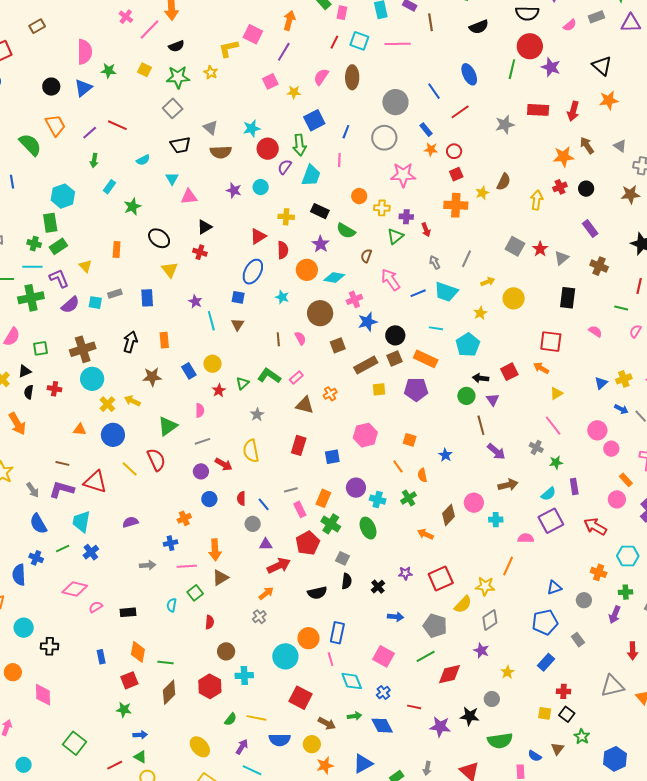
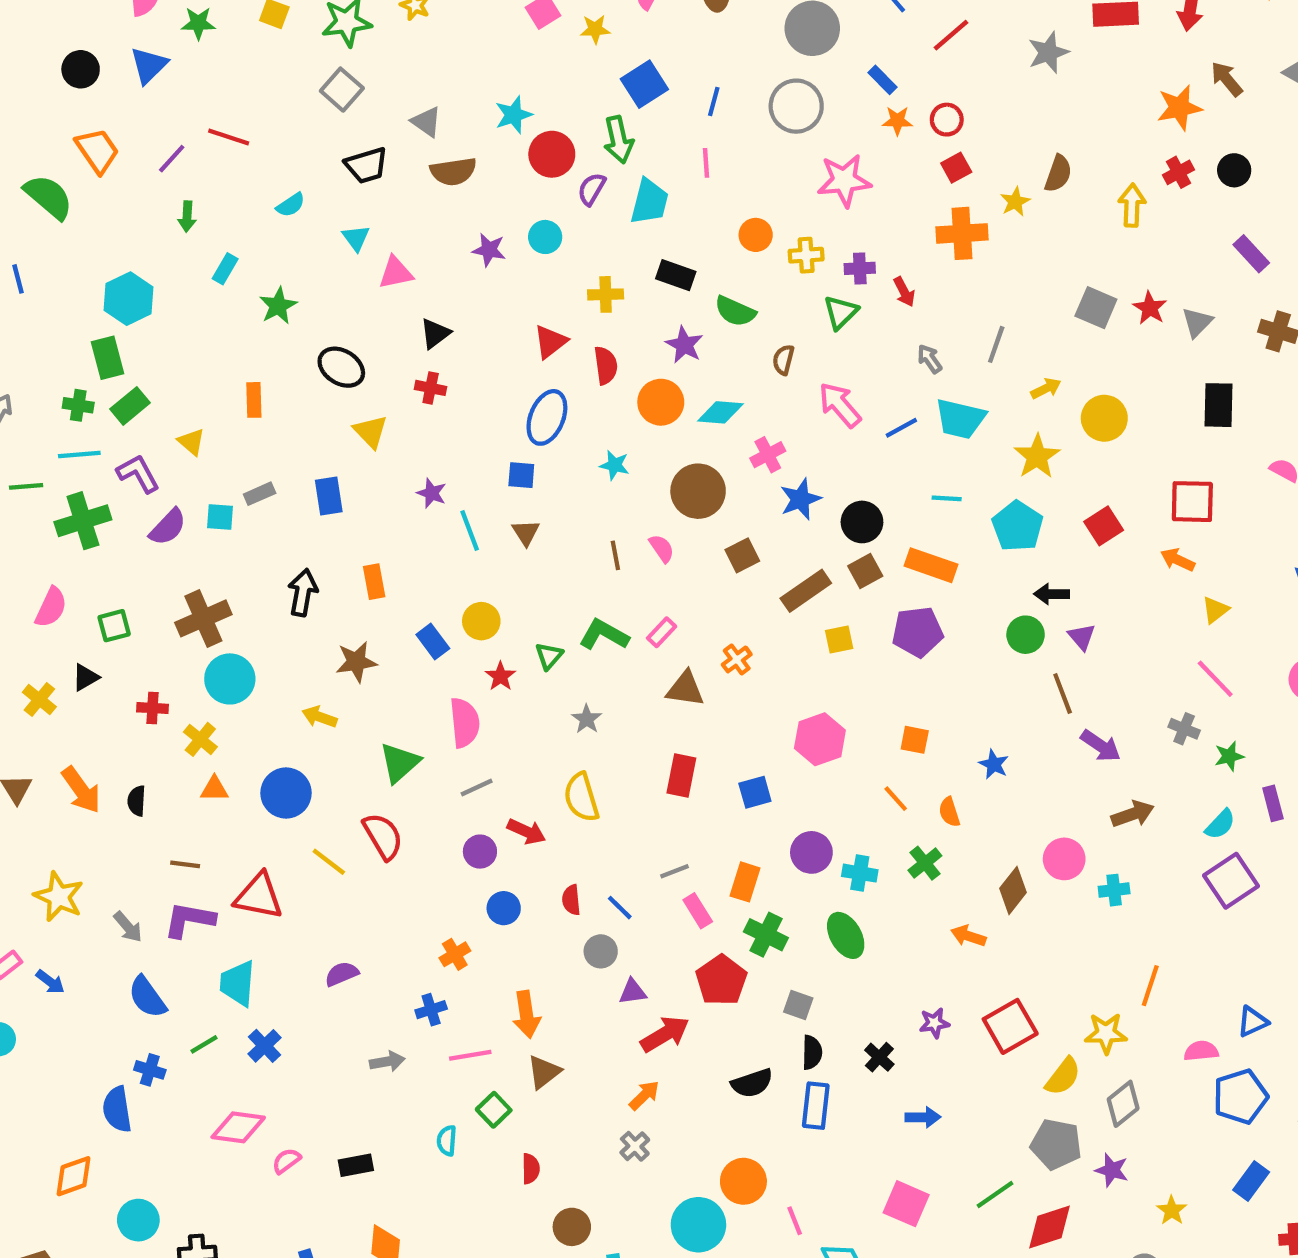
yellow star: (480, 313) -> (1037, 456), size x1.5
red square: (509, 372) -> (1104, 526), moved
black semicircle: (29, 392) -> (137, 801), moved
yellow cross: (107, 404) -> (200, 739), moved
pink semicircle: (200, 410) -> (465, 723), size x1.6
pink semicircle: (526, 538) -> (1201, 1051), moved
gray pentagon: (435, 626) -> (1056, 1144), moved
blue rectangle: (337, 633) -> (816, 1106), moved

